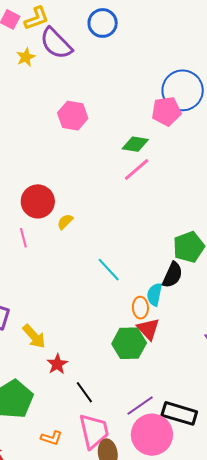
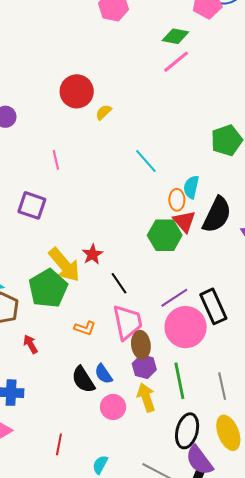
pink line: (23, 238) -> (56, 160), moved
black semicircle: (173, 275) -> (217, 215), moved, size x1.4
yellow arrow: (34, 336) -> (64, 265), moved, size x1.4
black rectangle: (179, 413) -> (213, 306), turned 48

